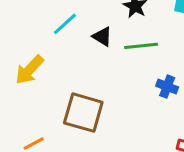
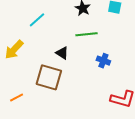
black triangle: (102, 36) -> (62, 53), moved

